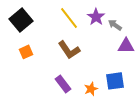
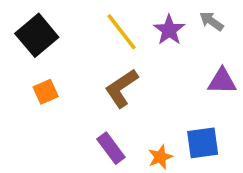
gray arrow: (115, 25) -> (211, 21), moved
brown L-shape: (69, 50) -> (122, 88), turned 90

